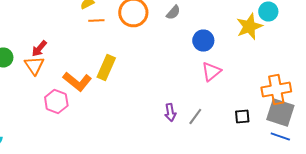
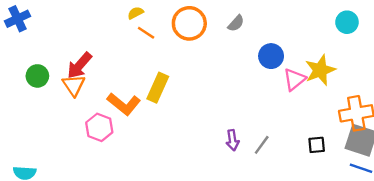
orange line: (96, 20) -> (146, 33), turned 35
yellow star: (249, 26) -> (320, 70), moved
red arrow: (39, 48) -> (79, 65), size x1.4
pink triangle: (211, 72) -> (294, 79), moved

